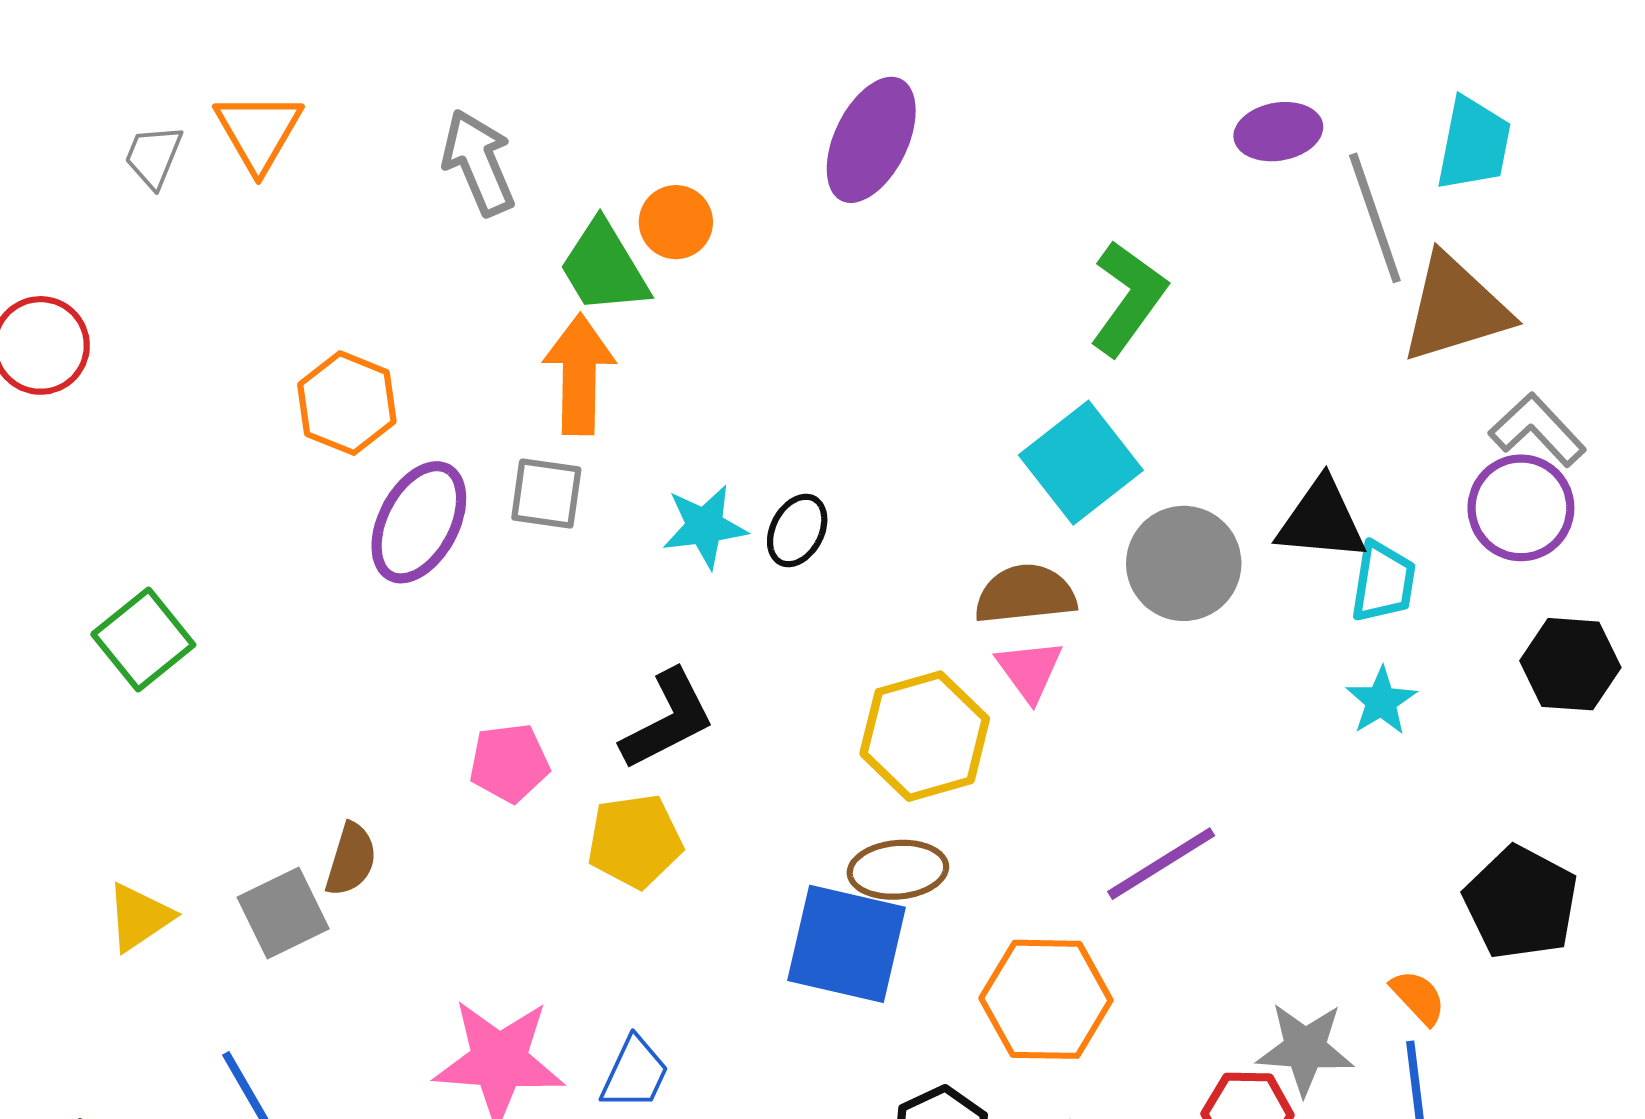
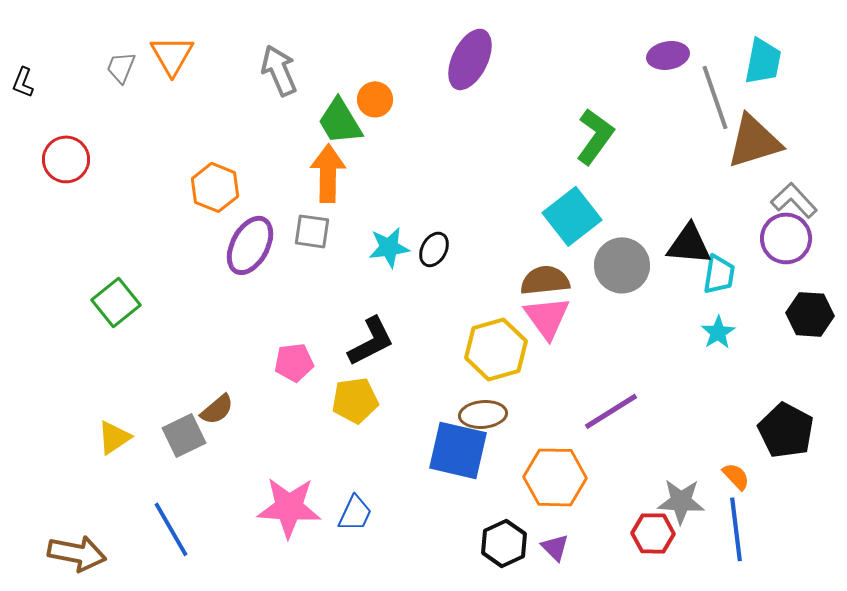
pink triangle: (1030, 670) -> (547, 317), size x1.4
brown semicircle: (351, 859) -> (217, 409), turned 33

